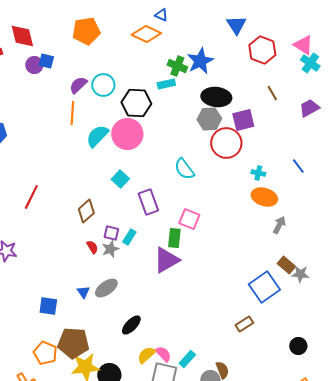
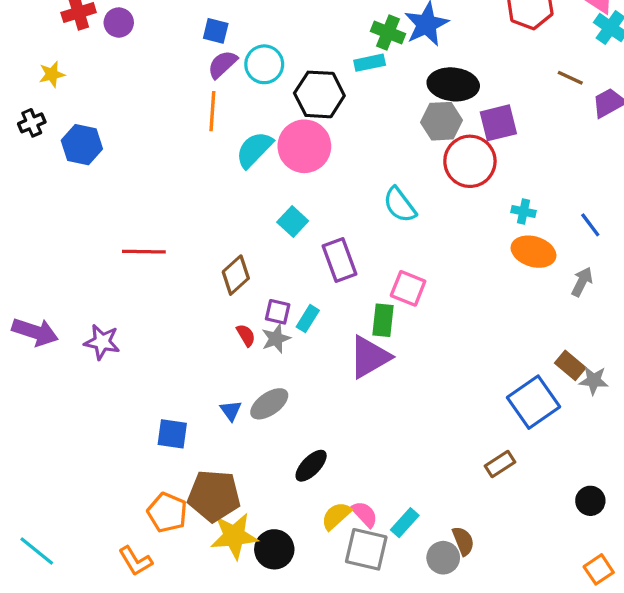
blue square: (46, 61) -> (216, 31), moved
purple circle: (34, 65) -> (119, 23), moved
brown line: (272, 93) -> (570, 78), moved, turned -35
blue line: (298, 166) -> (590, 225), moved
red line: (31, 197) -> (144, 252), turned 65
gray arrow: (279, 225) -> (582, 282), moved

